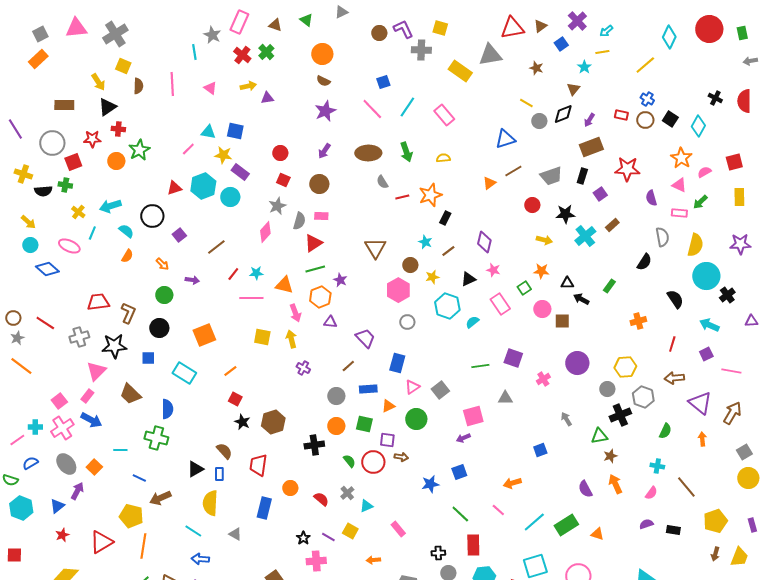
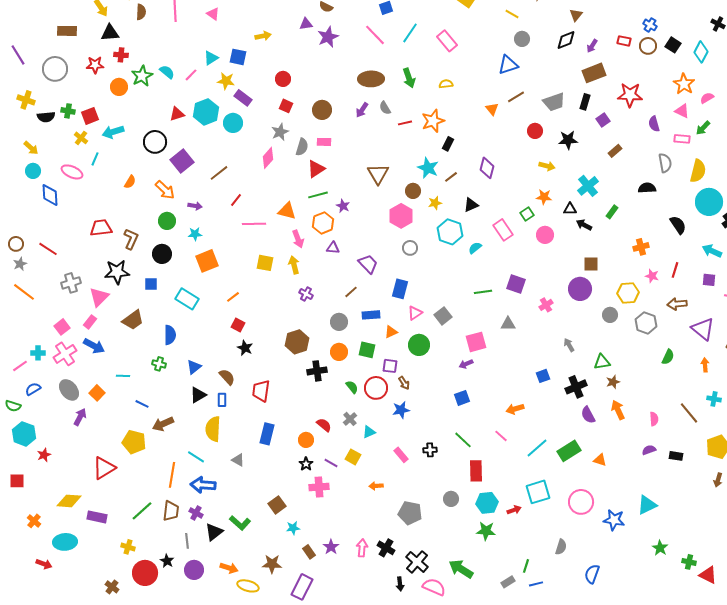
yellow arrow: (248, 86) -> (263, 36), moved
purple triangle: (267, 98) -> (306, 24), moved
yellow line: (526, 103) -> (512, 14), moved
black triangle: (107, 107) -> (110, 33), turned 30
gray circle: (539, 121) -> (522, 39), moved
cyan triangle: (208, 132) -> (211, 58), turned -42
purple arrow: (324, 151) -> (362, 110), moved
red square: (73, 162) -> (90, 116), moved
orange triangle: (489, 183) -> (492, 109), turned -32
cyan semicircle: (126, 231) -> (167, 72), moved
purple square: (179, 235) -> (182, 161), size x1.6
cyan cross: (585, 236) -> (588, 186), moved
cyan star: (425, 242) -> (428, 168), size x1.5
black semicircle: (644, 262) -> (647, 188), turned -126
orange arrow: (162, 264) -> (165, 190), size x1.5
blue diamond: (47, 269) -> (50, 195), turned 45
pink star: (493, 270) -> (652, 276), moved
cyan star: (256, 273) -> (195, 234), moved
brown square: (562, 321) -> (591, 264), moved
gray cross: (79, 337) -> (71, 283), moved
purple square: (706, 354) -> (709, 280), turned 32
brown trapezoid: (130, 394) -> (133, 320), turned -80
black cross: (620, 415) -> (576, 387), moved
brown hexagon: (273, 422) -> (297, 342), moved
green cross: (156, 438) -> (159, 364), size x0.6
brown arrow: (401, 457) -> (404, 383), turned 48
cyan cross: (657, 466) -> (714, 399), moved
blue star: (430, 484) -> (401, 410), moved
orange circle: (290, 488) -> (306, 440), moved
pink semicircle: (651, 493) -> (654, 419), turned -40
blue triangle: (57, 506) -> (194, 367), moved
red star: (62, 535) -> (44, 455), moved
orange line: (143, 546) -> (172, 475), moved
black cross: (438, 553) -> (430, 450), moved
blue arrow: (200, 559) -> (203, 485), size x1.4

